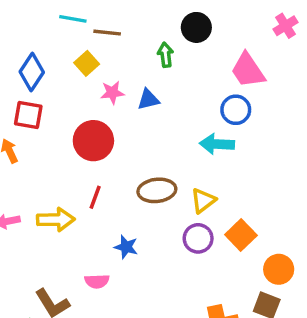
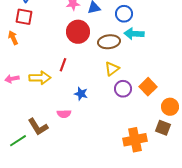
blue circle: (236, 110) -> (124, 14), moved
red circle: (93, 141) -> (78, 32), moved
brown ellipse: (157, 190) -> (109, 42), moved
yellow triangle: (203, 201) -> (112, 69), moved

